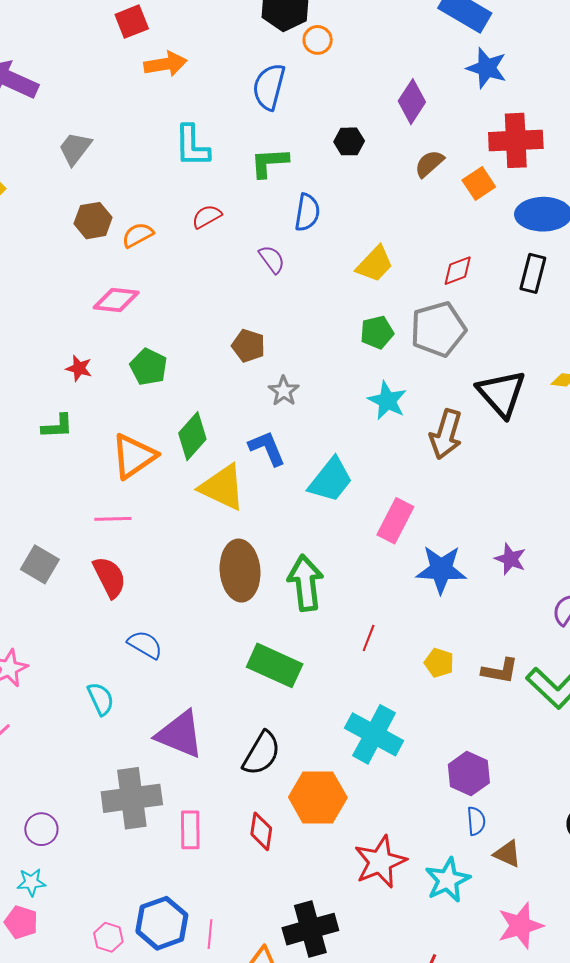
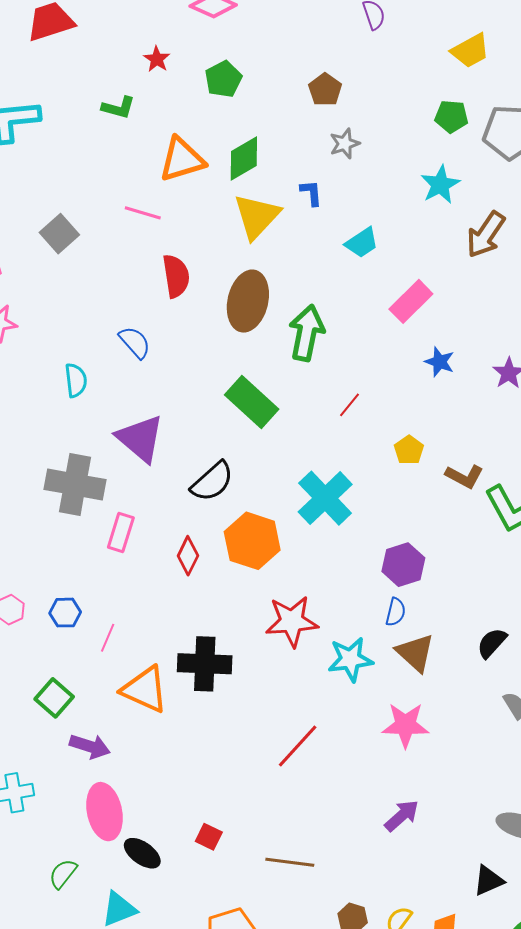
blue L-shape: (267, 448) -> (311, 193), size x0.7
cyan trapezoid: (330, 480) -> (362, 243), size x0.7
yellow triangle: (222, 487) -> (257, 216), turned 30
blue star: (441, 569) -> (440, 362), size x0.6
red semicircle: (110, 577) -> (176, 276), moved
brown triangle: (507, 854) -> (415, 653), size x1.4
blue hexagon: (162, 923) -> (65, 613), size x0.6

